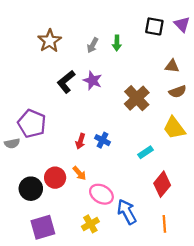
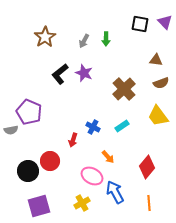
red arrow: (80, 141) -> (73, 140), moved
cyan rectangle: (146, 152) -> (122, 126), moved
orange arrow: (79, 173) -> (108, 157), moved

